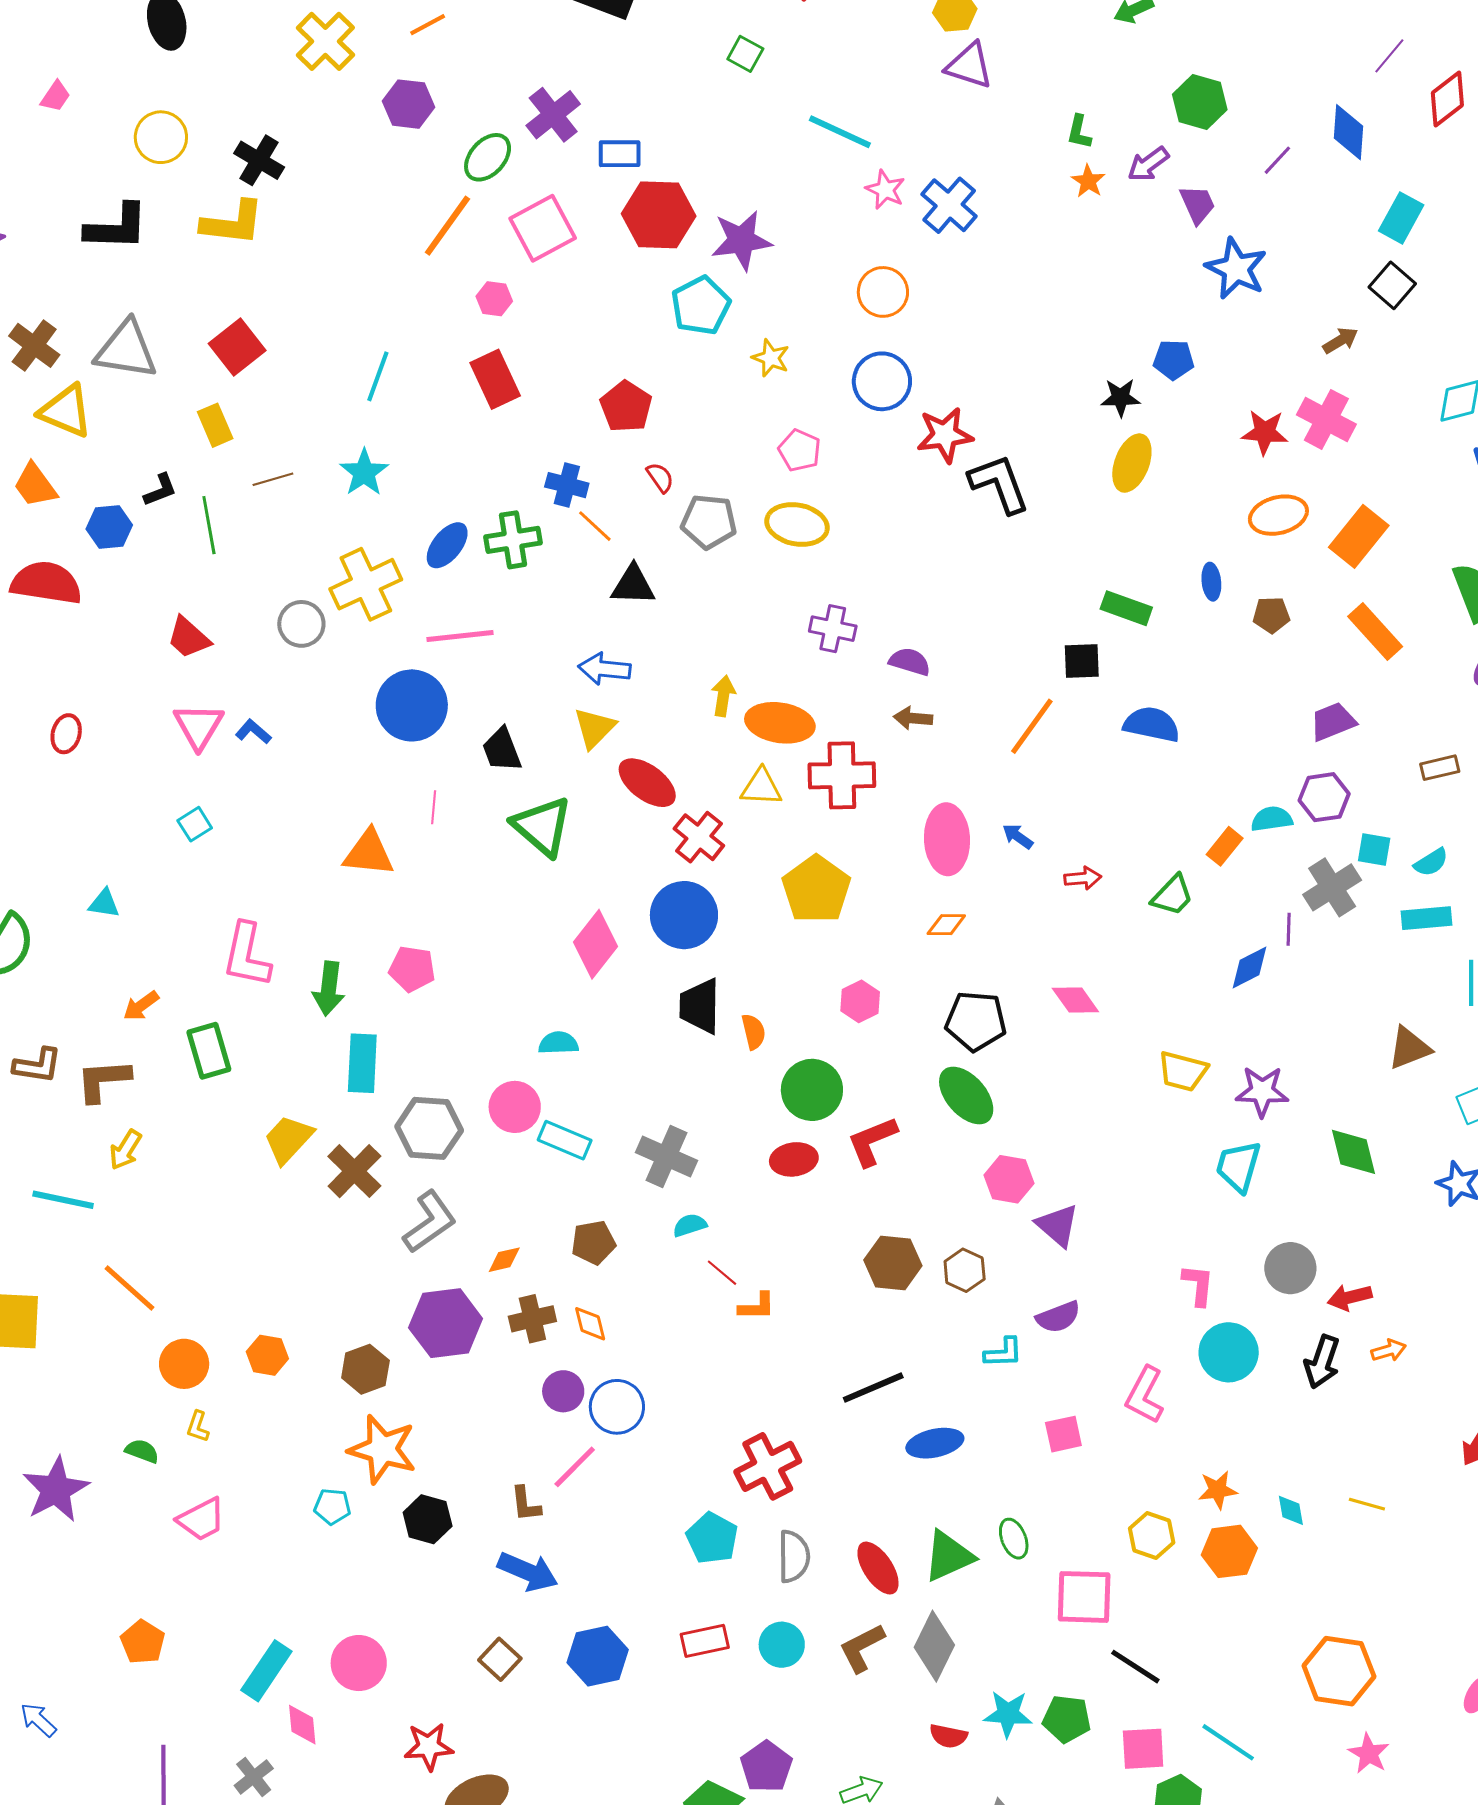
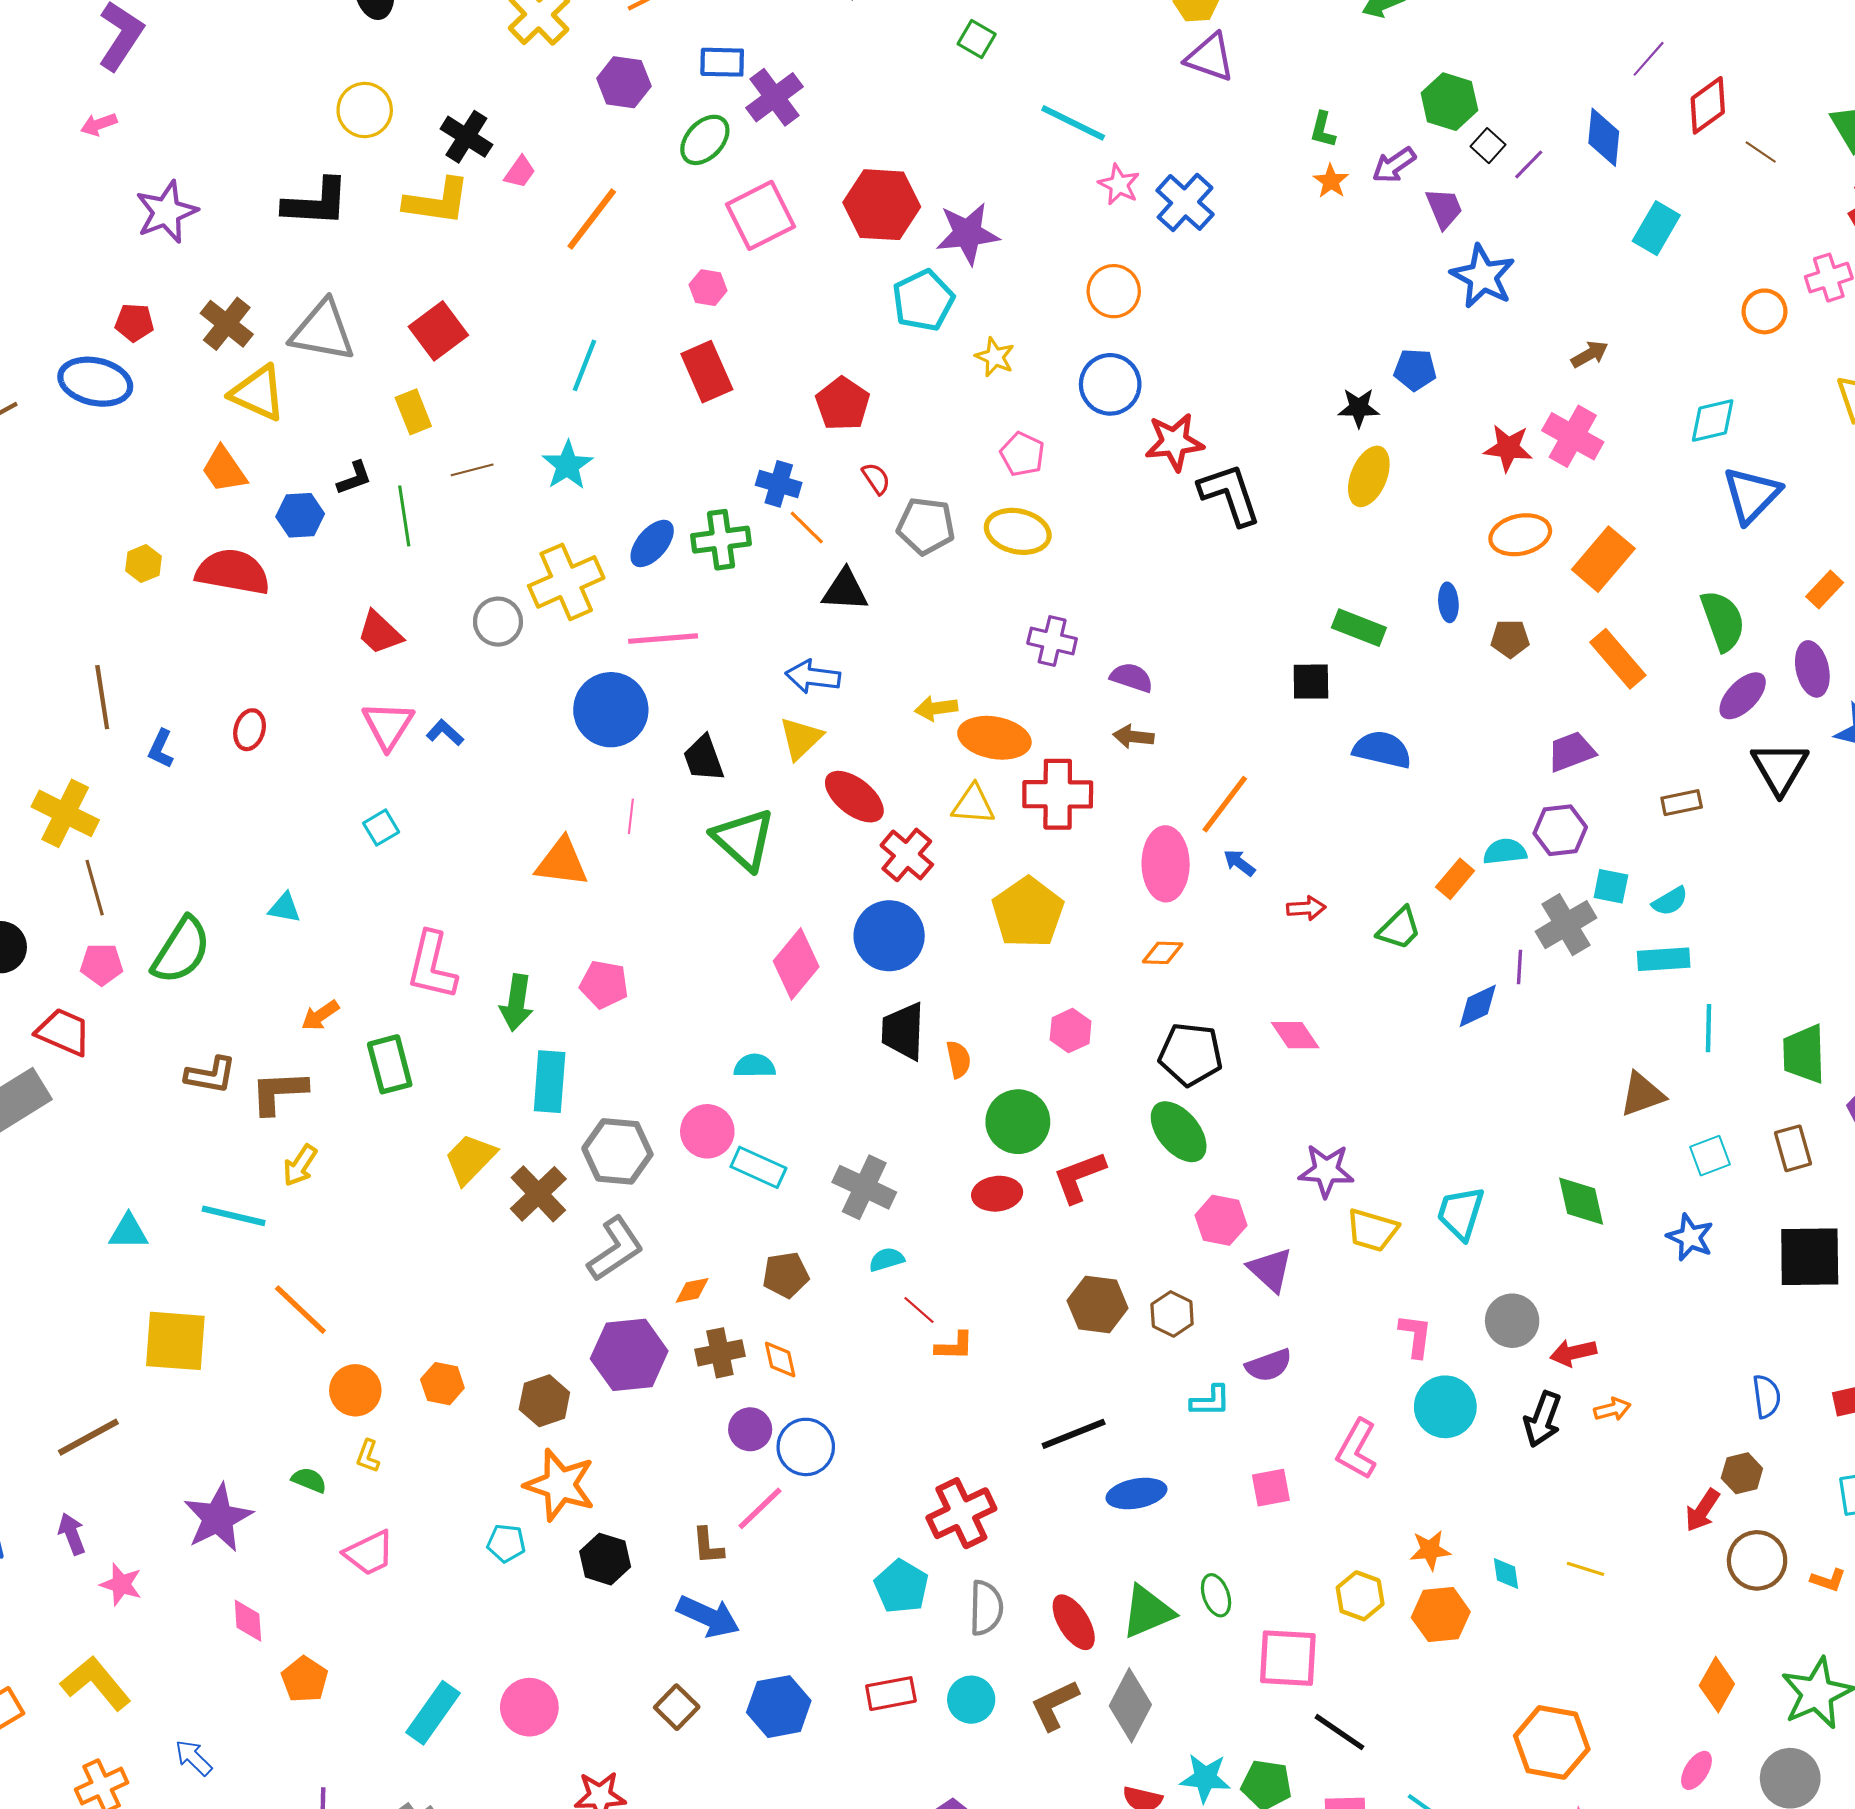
pink trapezoid: (55, 96) -> (520, 172), moved
blue rectangle: (620, 154) -> (722, 62), moved
orange line: (447, 226) -> (592, 219), moved
black square: (1392, 285) -> (1488, 146), moved, size x0.7
yellow arrow: (723, 696) -> (936, 708), turned -108
orange line: (1032, 726) -> (1225, 804), moved
yellow trapezoid: (1183, 1071) -> (1372, 1230), moved
purple star: (1262, 1091) -> (1326, 1171), moved
pink diamond: (302, 1725) -> (248, 1621), moved

